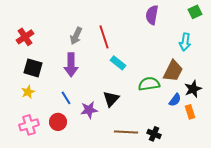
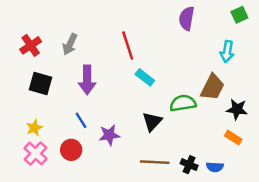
gray arrow: (76, 36) -> (70, 44), moved
black star: (193, 89) -> (237, 109), turned 30
yellow star: (28, 92) -> (34, 128), moved
black triangle: (111, 99) -> (152, 122), moved
blue semicircle: (175, 100) -> (215, 167), moved, turned 56
orange rectangle: (190, 112) -> (233, 138), turned -40
pink cross: (29, 125) -> (36, 154), turned -30

